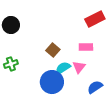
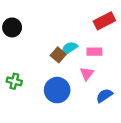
green cross: (11, 64) -> (14, 81), moved, turned 32
cyan semicircle: (63, 68) -> (69, 48), moved

